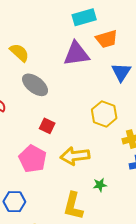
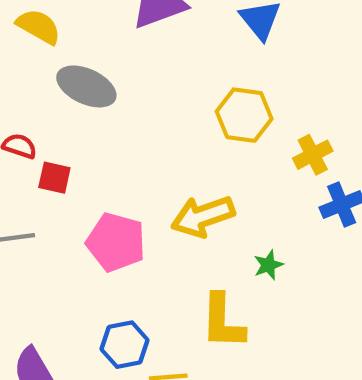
red square: (47, 126) -> (54, 178), moved
blue hexagon: (14, 202) -> (125, 345), moved

